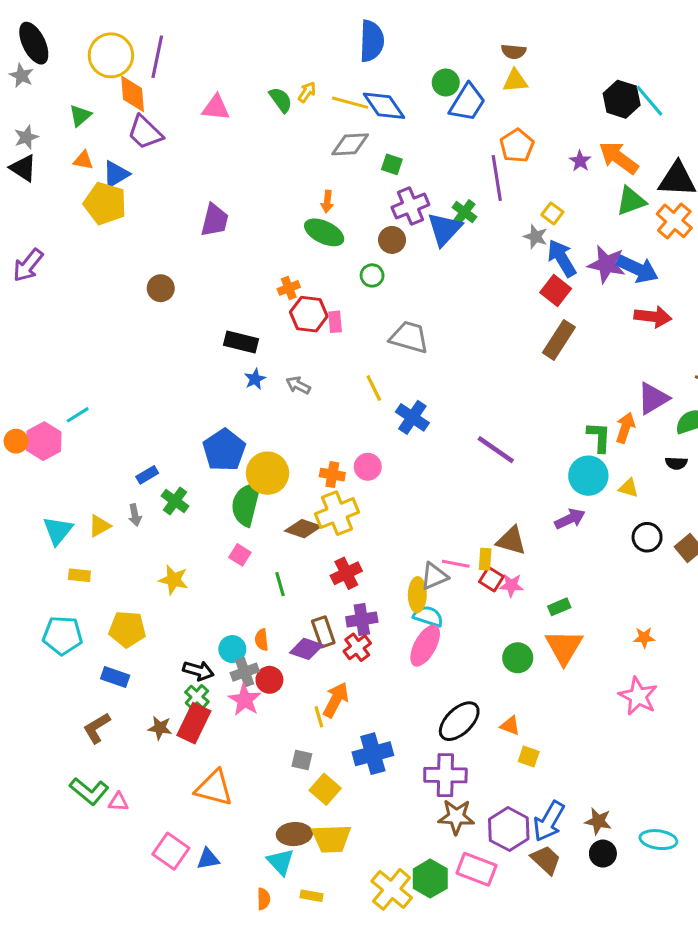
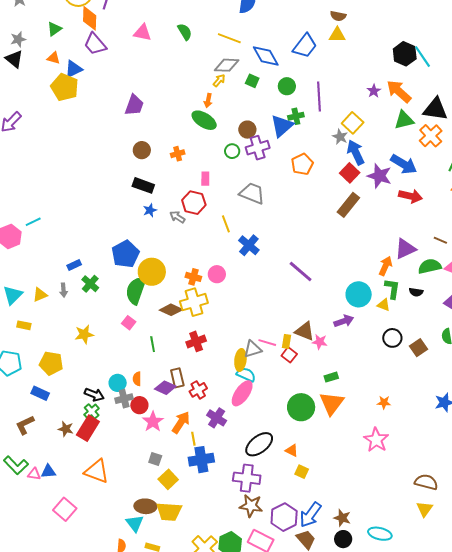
green circle: (446, 83) -> (287, 86), moved
yellow arrow: (307, 92) -> (219, 80), moved
blue diamond: (384, 106) -> (266, 56), moved
orange pentagon: (517, 146) -> (302, 164), moved
purple cross: (410, 206) -> (258, 148), moved
green cross: (464, 212) -> (296, 116), turned 35
yellow square: (552, 213) -> (353, 123), size x1.5
purple star: (606, 264) -> (379, 176), moved
brown circle: (161, 288) -> (142, 150), moved
red hexagon: (309, 314) -> (194, 203), moved
green L-shape: (599, 437) -> (392, 289), moved
yellow star: (174, 580) -> (84, 334), turned -30
pink star: (511, 585) -> (320, 342), moved
purple cross: (362, 619) -> (217, 418), moved, turned 36
green circle: (518, 658) -> (301, 407), size x1.4
pink star: (245, 700) -> (153, 422), moved
yellow line: (319, 717) -> (193, 439), moved
blue triangle: (208, 859) -> (48, 471), moved

